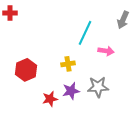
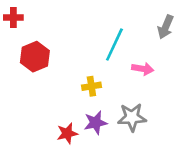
red hexagon: (26, 70) -> (35, 57), moved

